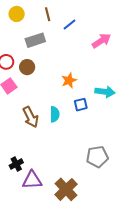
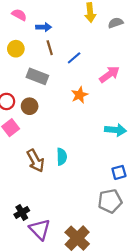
gray rectangle: (35, 40) -> (37, 76), turned 42
orange star: (69, 80) -> (79, 95), moved
blue square: (81, 105) -> (119, 172), moved
purple triangle: (32, 180) -> (40, 229), turned 50

